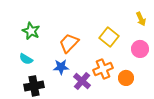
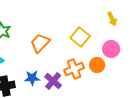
blue star: (61, 67) -> (32, 78), moved
orange circle: (126, 78) -> (97, 65), moved

